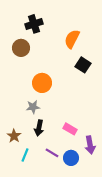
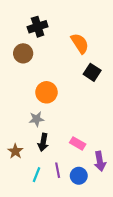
orange semicircle: (72, 39) -> (80, 43), turned 120
purple line: (52, 153) -> (58, 170), turned 48
cyan line: (25, 155) -> (36, 175), moved

